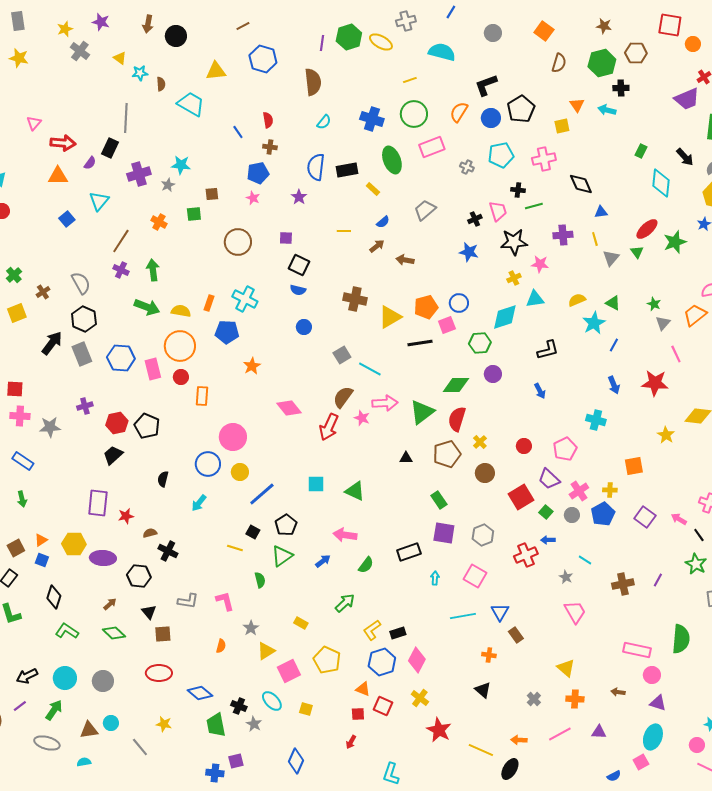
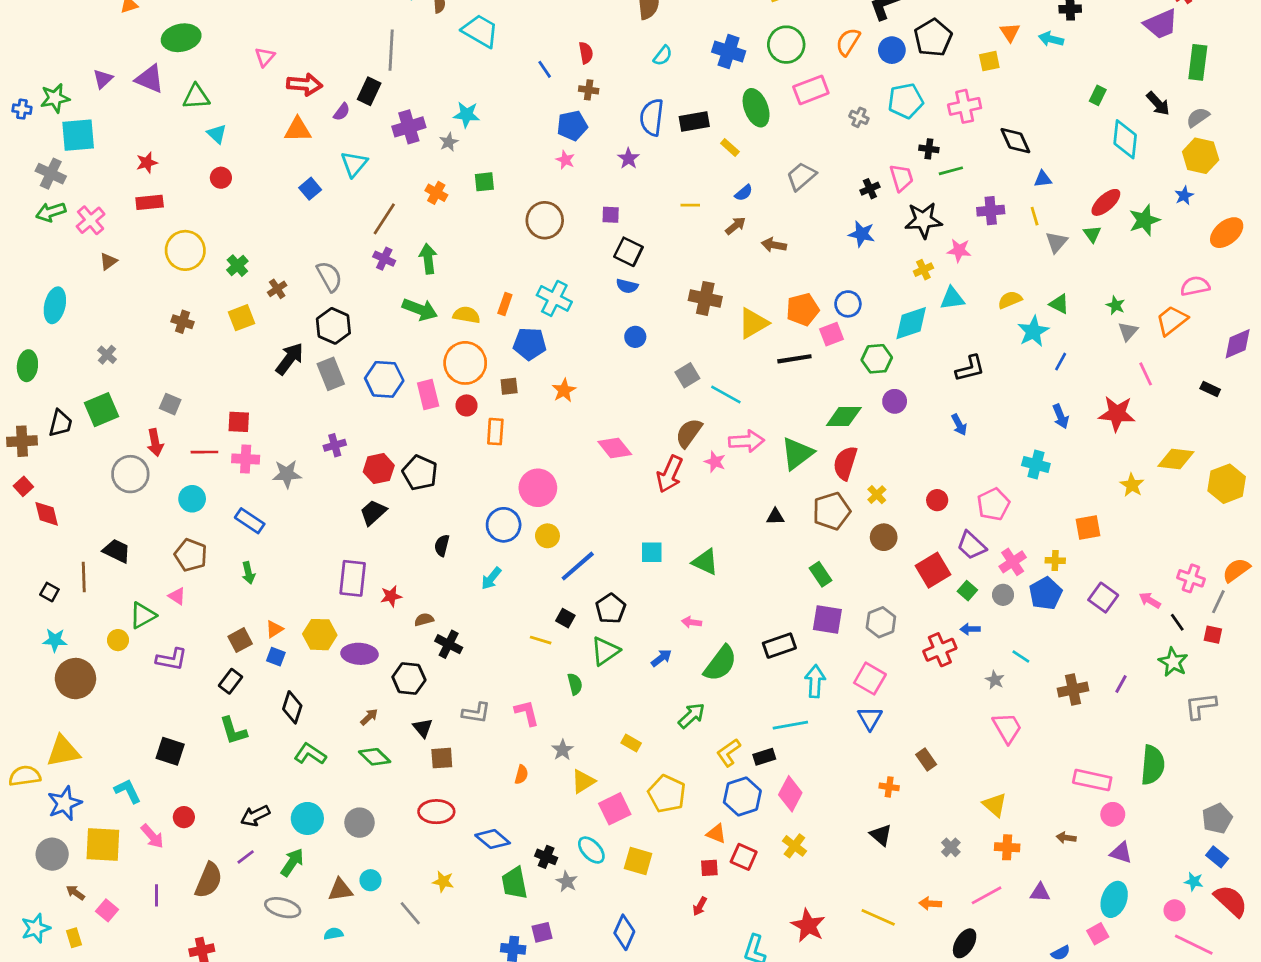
brown square: (212, 194) -> (509, 386), moved
pink arrow: (345, 535) -> (692, 622), size x0.6
green semicircle: (366, 565) -> (720, 663), size x1.6
cyan arrow: (435, 578) -> (815, 681), size x1.6
blue triangle: (500, 612) -> (870, 718), moved
cyan line: (463, 616) -> (790, 725), moved
yellow square: (306, 709) -> (638, 861), size x1.5
red star: (439, 730) -> (808, 925), moved
black ellipse: (510, 769) -> (965, 943), moved

